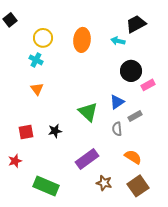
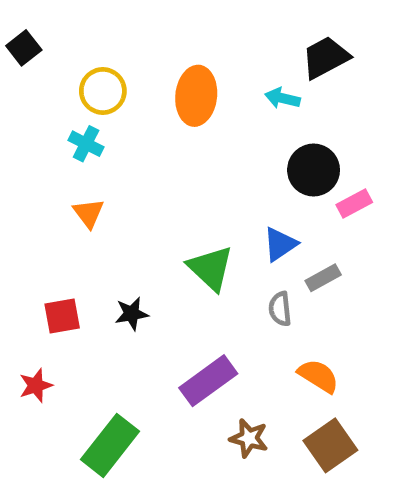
green rectangle: (46, 186) -> (110, 445), turned -75

